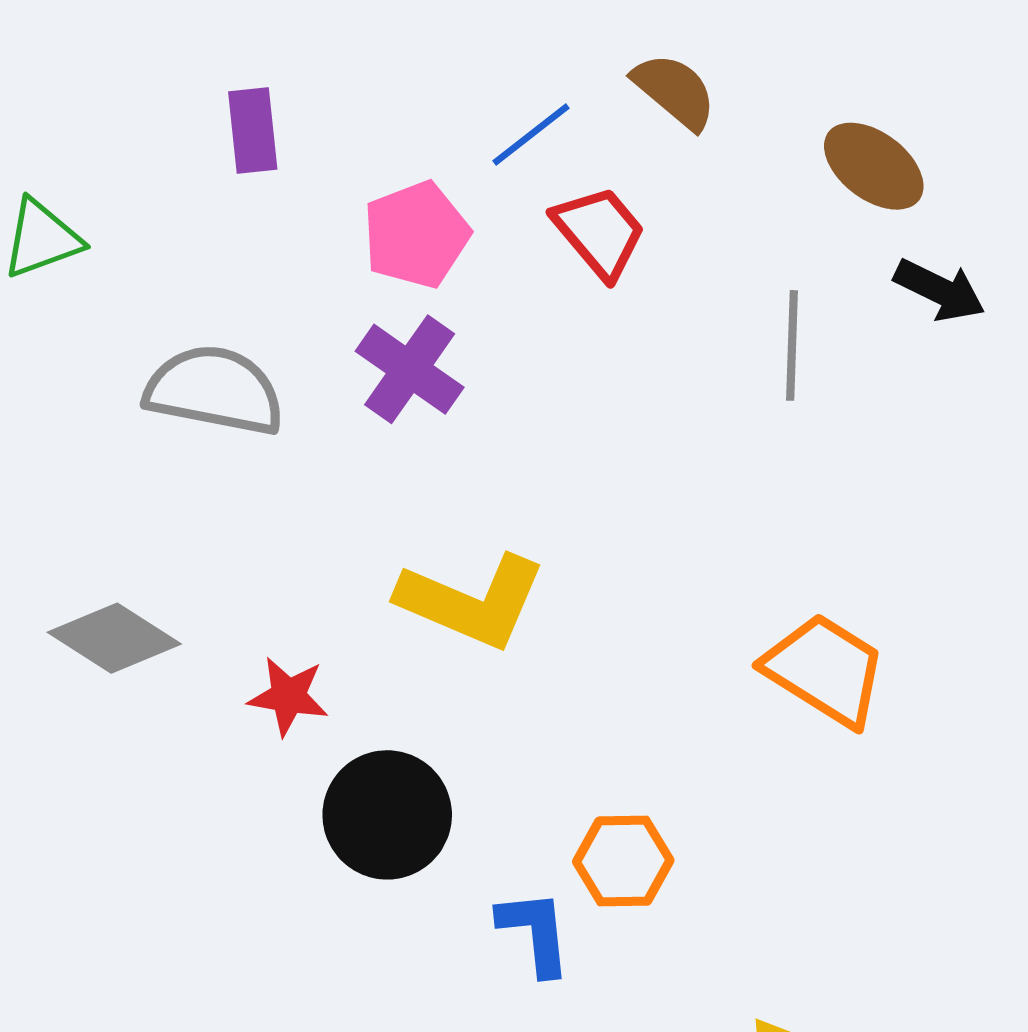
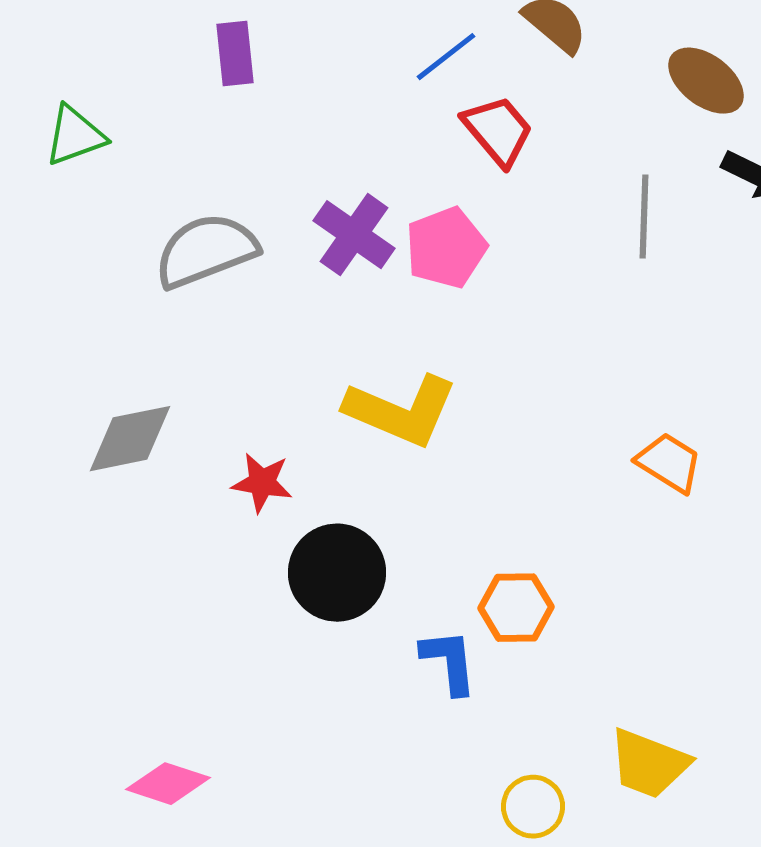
pink pentagon: (416, 235) -> (446, 248), moved
gray semicircle: (214, 390) -> (206, 251), turned -32
gray diamond: (114, 638) -> (130, 439), turned -44
orange trapezoid: (825, 670) -> (669, 463), size x0.7

